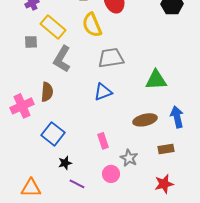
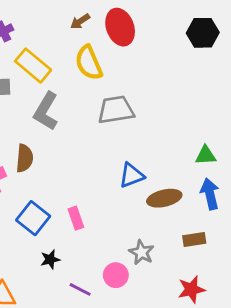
green triangle: (156, 80) -> (206, 155), moved, size x0.7
blue triangle: (103, 92) -> (131, 175), moved
pink rectangle: (103, 141) -> (76, 218), moved
purple line: (77, 184) -> (80, 289), moved

